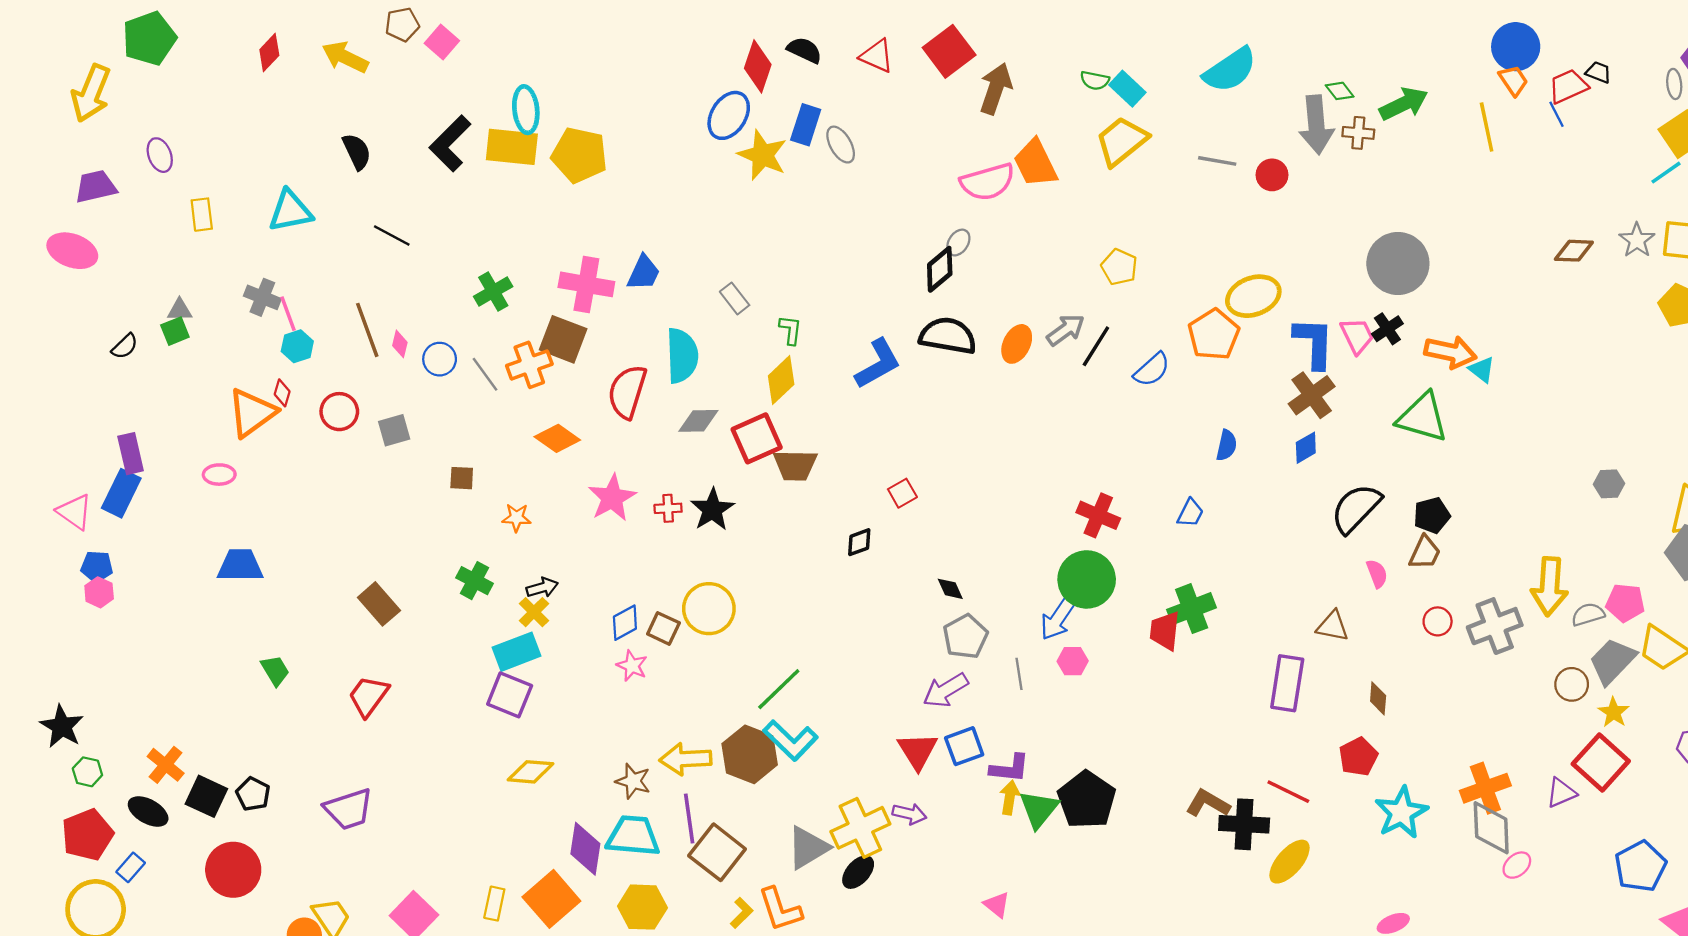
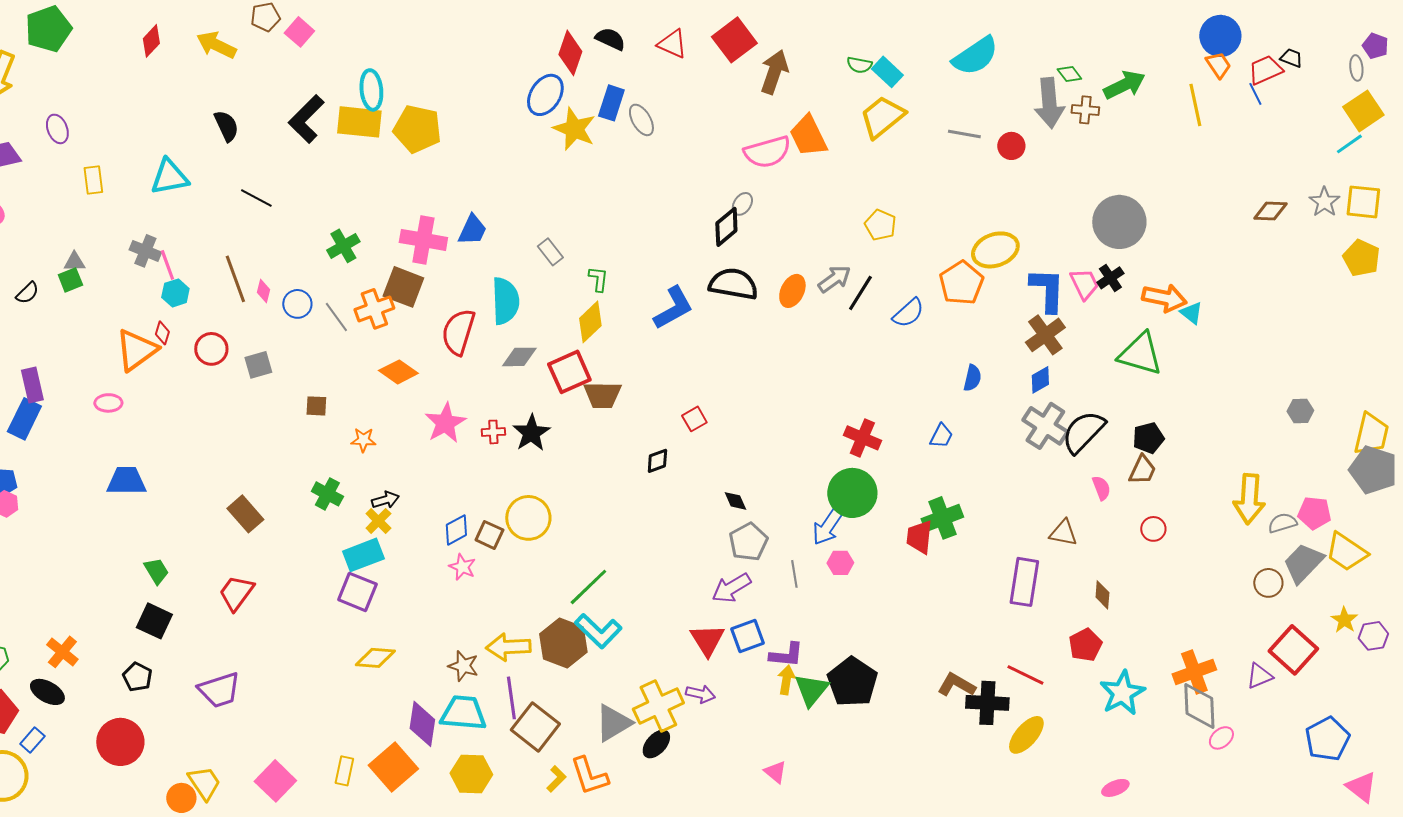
gray cross: (1495, 626) -> (1045, 426), moved, turned -36
yellow star: (1614, 712) -> (1344, 620), moved
black square: (206, 796) -> (154, 621), moved

